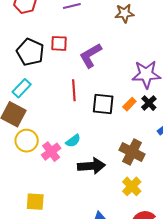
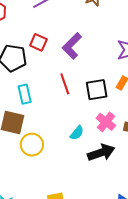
red square: (59, 43) -> (38, 42), turned 36
cyan rectangle: (22, 88) -> (25, 94), moved, turned -42
pink cross: (51, 152) -> (106, 122), moved

